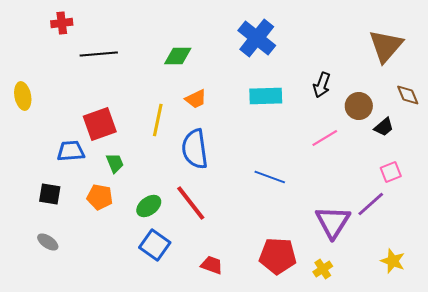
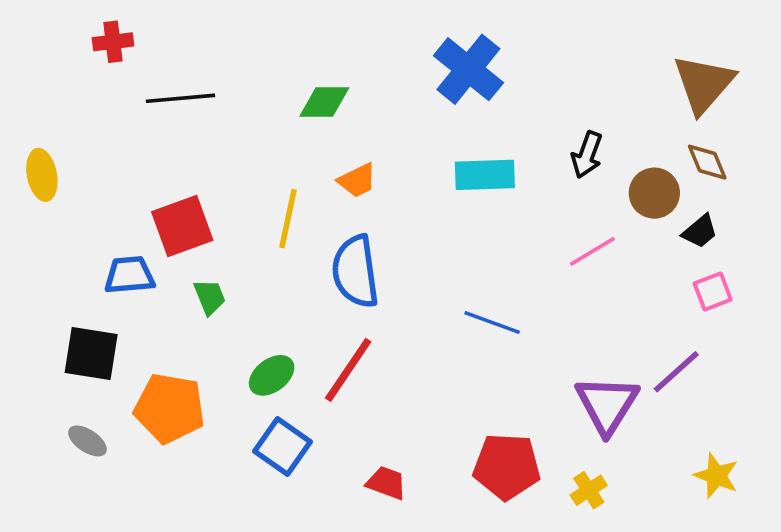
brown diamond: (408, 95) -> (707, 162), moved
pink square: (391, 172) -> (713, 292), moved
black square: (50, 194) -> (91, 353), size x1.4
orange pentagon: (100, 197) -> (170, 408), moved, size x1.5
red line: (191, 203) -> (348, 370), turned 72

